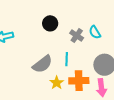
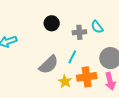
gray cross: (77, 36) -> (79, 32), turned -32
cyan line: (67, 59) -> (72, 57), turned 32

